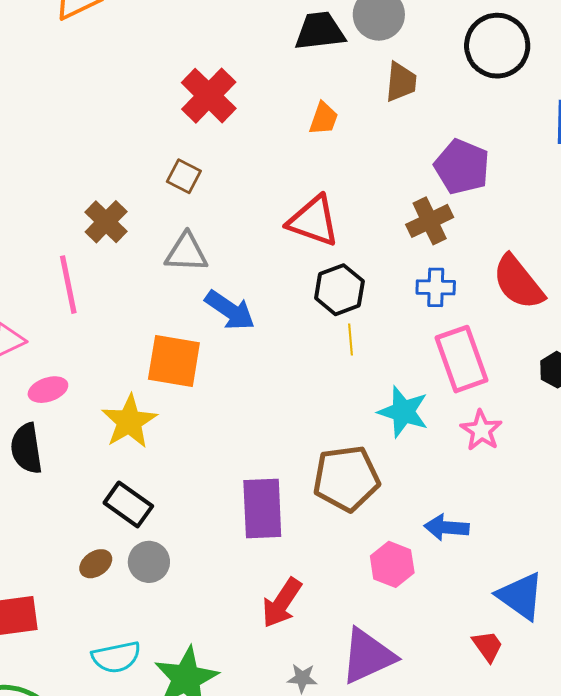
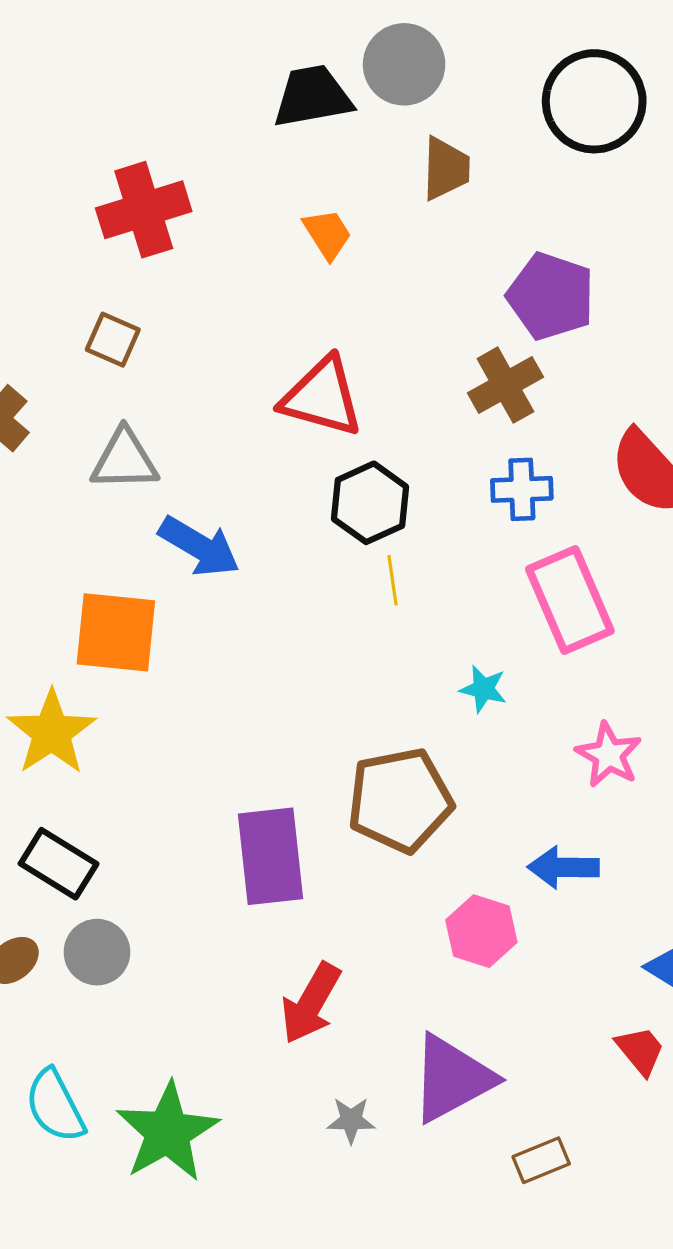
red cross: (209, 96) -> (144, 210), turned 32
orange trapezoid: (324, 118) -> (327, 234), turned -48
cyan star: (403, 412) -> (483, 689), size x0.6
pink star: (481, 430) -> (609, 755), moved
cyan semicircle: (116, 657) -> (55, 1106), turned 78

